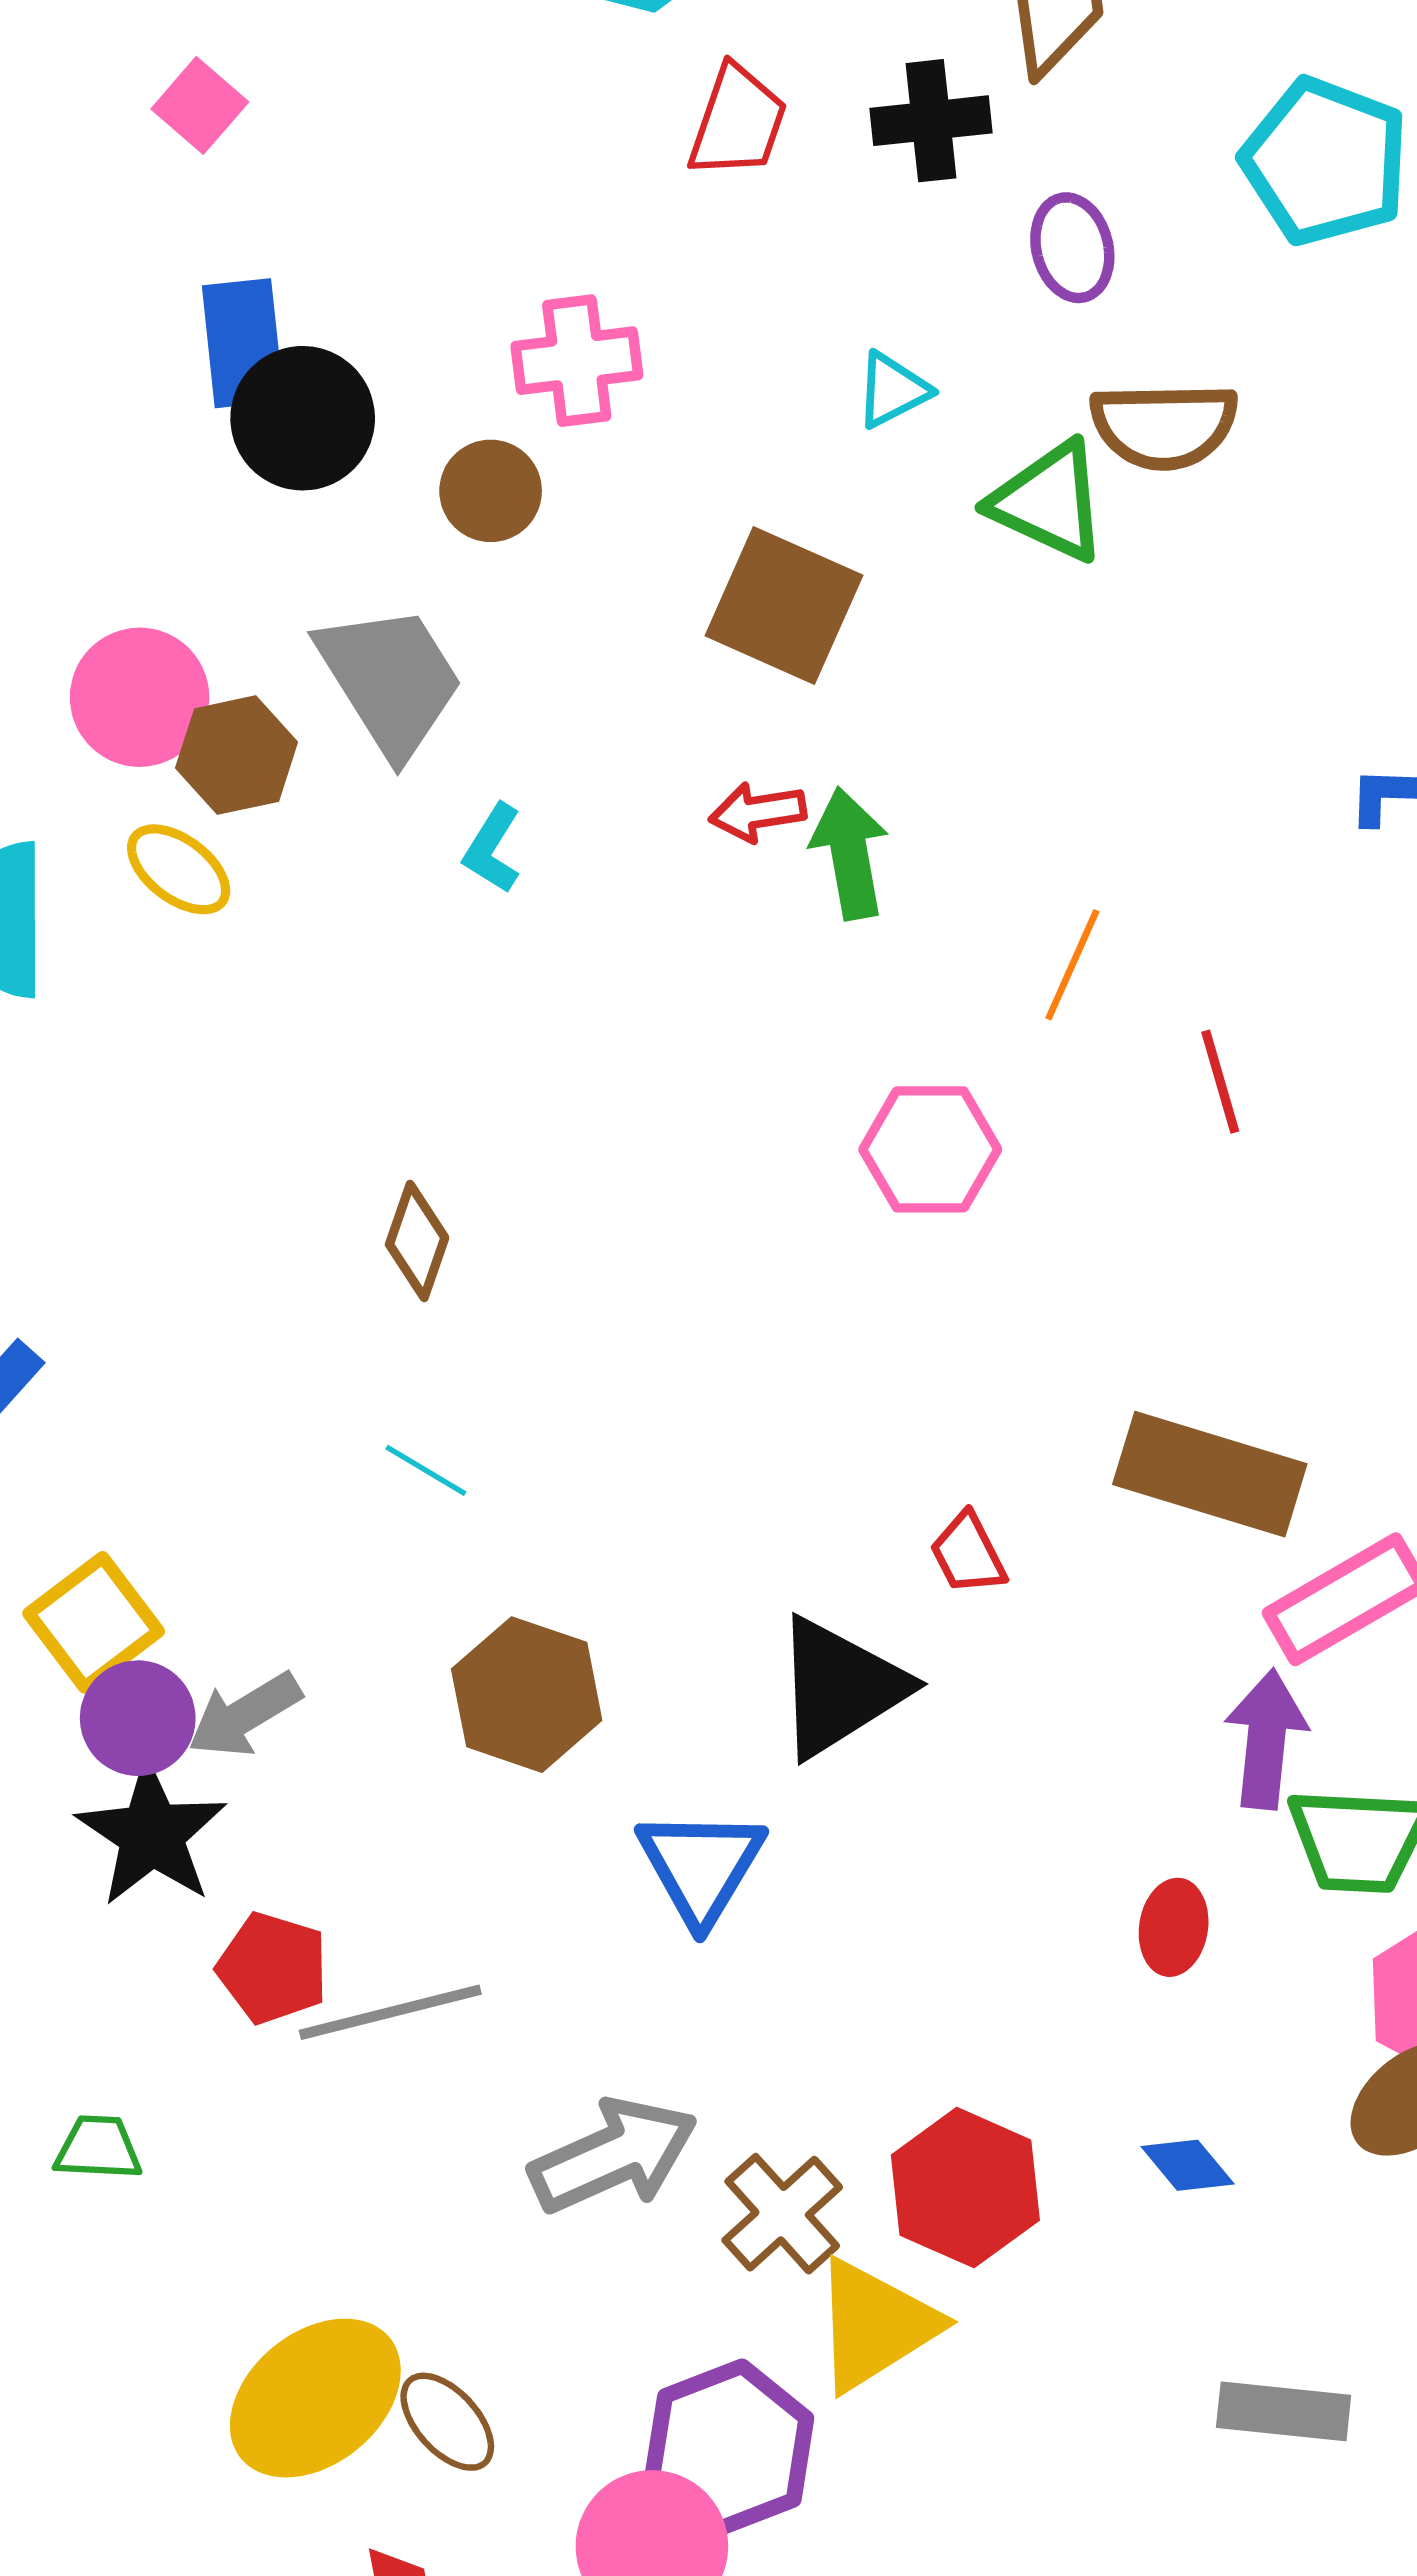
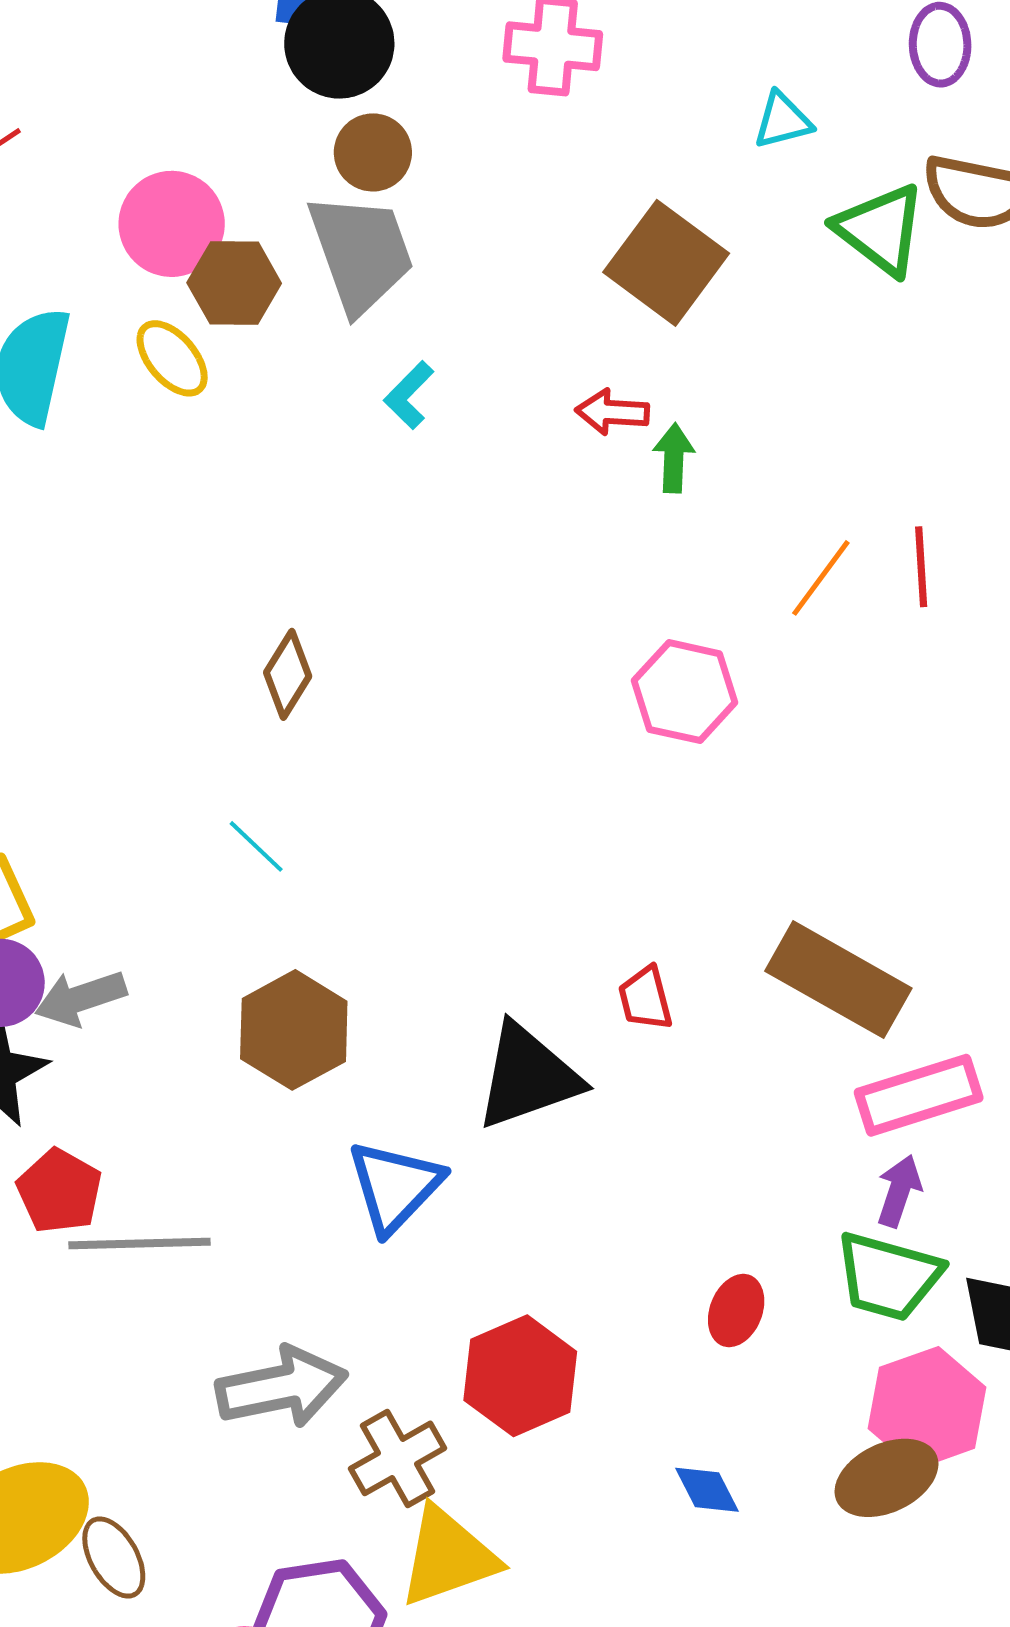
brown circle: (491, 491) -> (373, 152), moved
green arrow: (850, 853) -> (674, 458), size x0.7
red line: (1220, 1082) -> (921, 567), moved
purple arrow: (1266, 1739) -> (899, 1191), moved, size x0.7
red hexagon: (965, 2188) -> (520, 1376), moved

